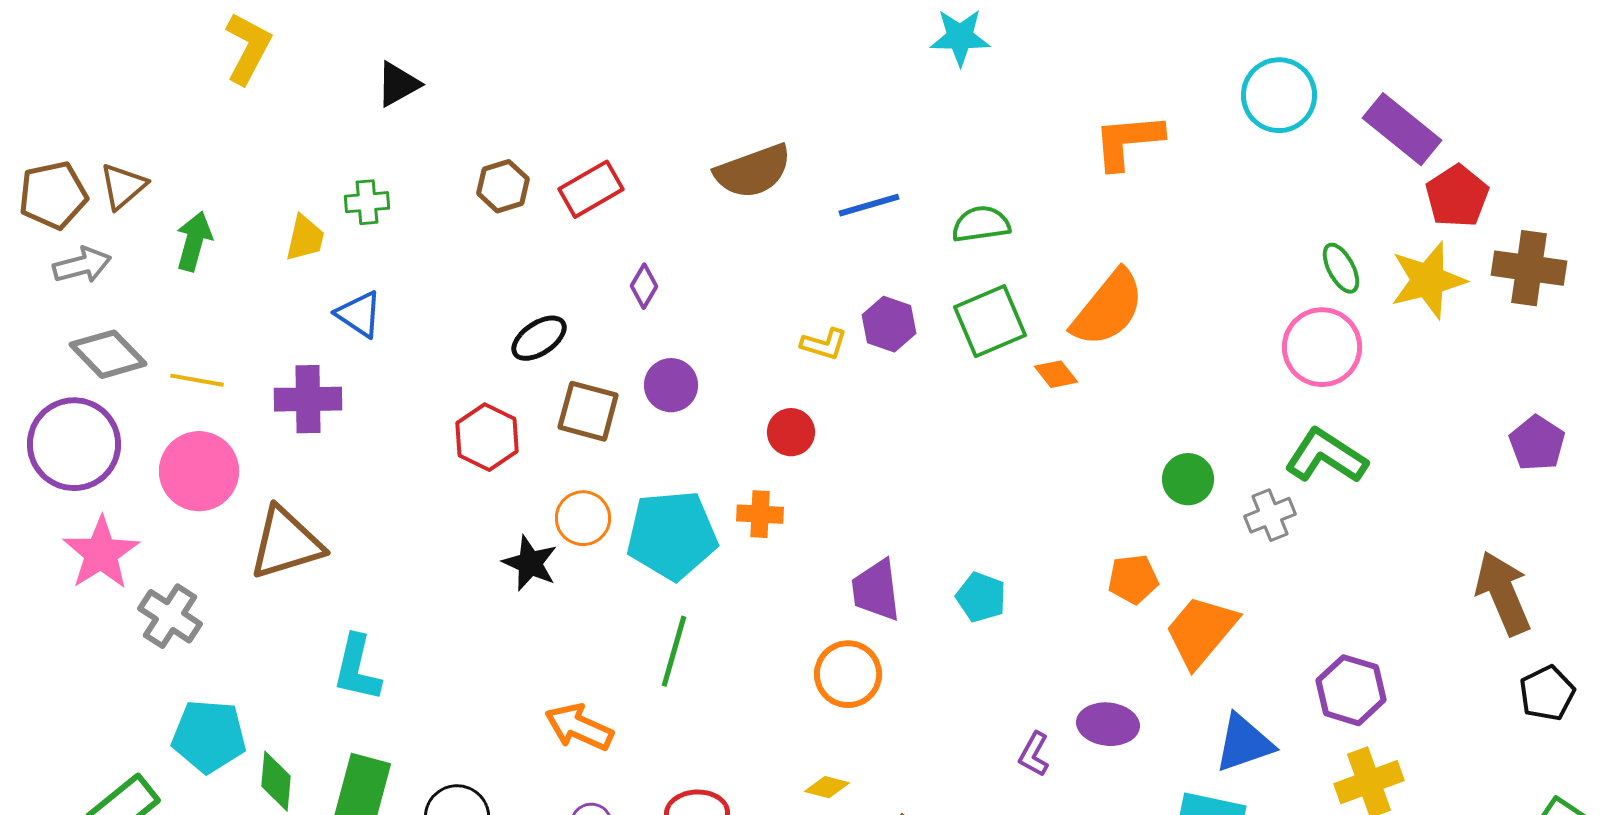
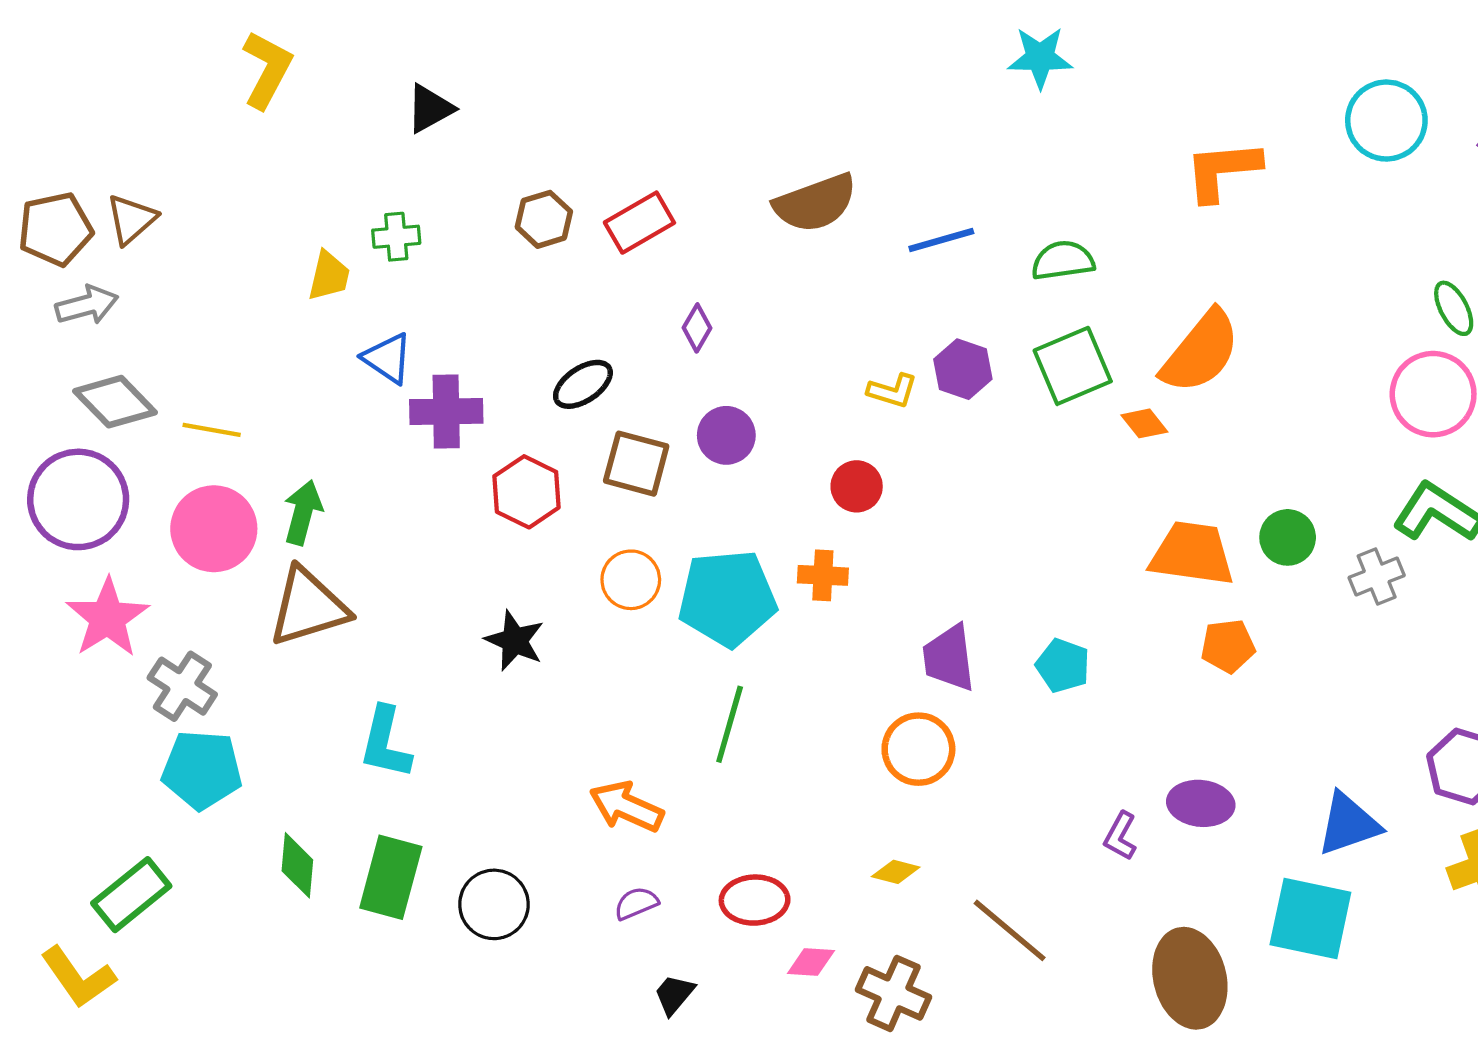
green arrow: (194, 241) -> (303, 512), moved
purple cross: (308, 399) -> (446, 411), moved
black star: (530, 563) -> (515, 641), moved
orange trapezoid: (1201, 631) -> (1192, 554), moved, turned 58
cyan pentagon: (209, 736) -> (202, 770), moved

